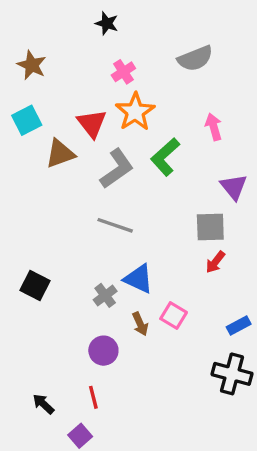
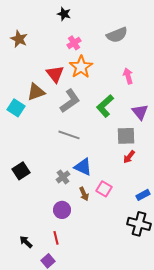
cyan square: (27, 120) -> (16, 108), moved, turned -30
green L-shape: (165, 157) -> (105, 106), moved
black square: (35, 285) -> (21, 171), turned 30

